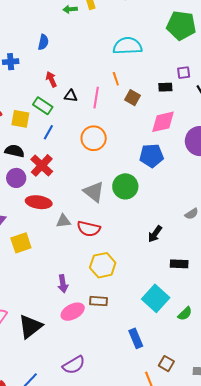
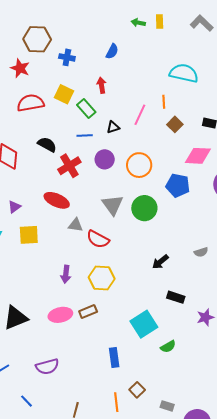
blue semicircle: (43, 42) -> (112, 51), moved
black triangle: (71, 96) -> (113, 127), moved, turned -40
yellow square: (20, 119) -> (64, 94), moved
blue line: (48, 132) -> (85, 135), turned 42
orange circle: (94, 138) -> (139, 165), moved
purple circle: (16, 178) -> (105, 159), moved
purple arrow: (63, 284) -> (66, 274), moved
brown rectangle: (98, 301) -> (88, 312), turned -42

